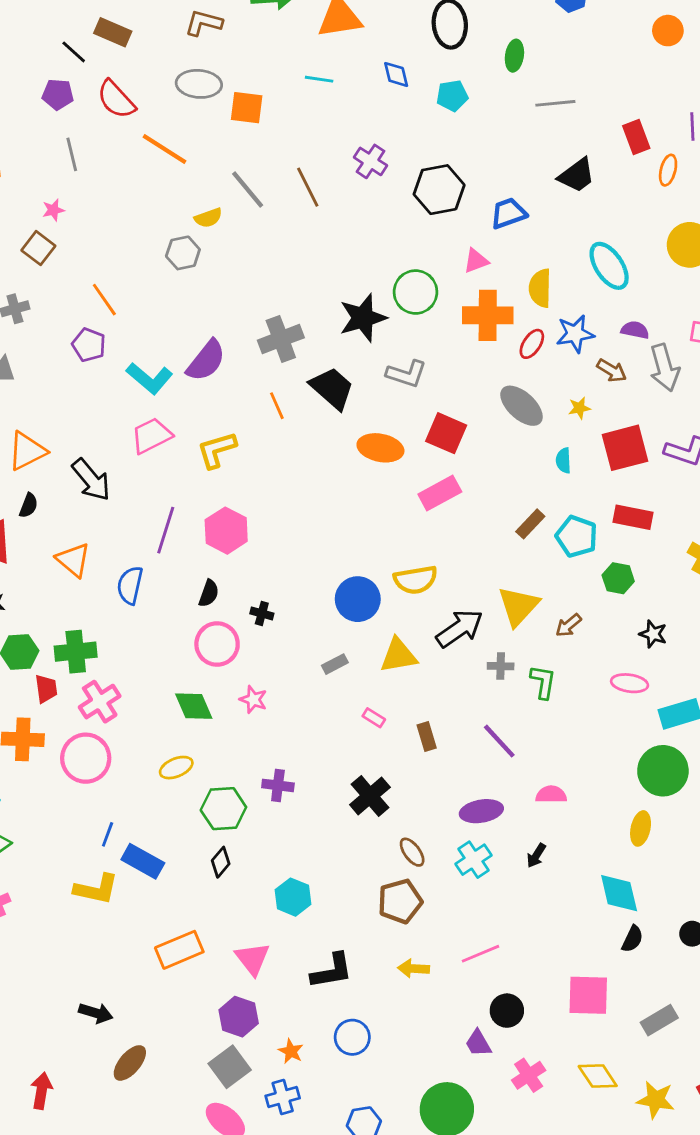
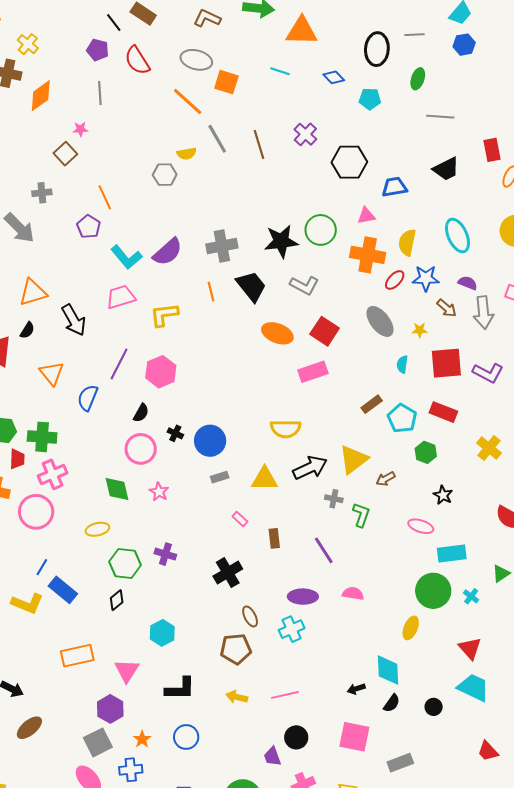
blue diamond: (396, 74) -> (334, 77), turned -40
orange line: (165, 149) -> (188, 102), moved
blue circle: (358, 599) -> (210, 441), moved
black arrow: (536, 856) -> (356, 689), moved, turned 30

